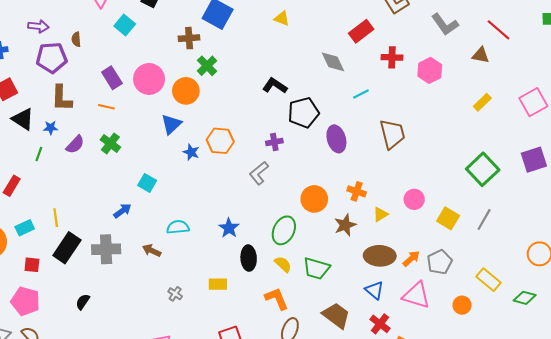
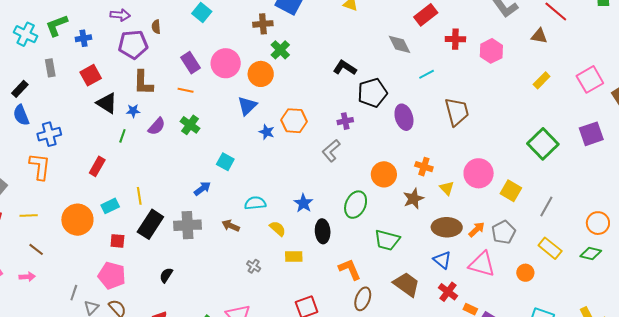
pink circle: (414, 199) -> (479, 173), size x1.5
yellow triangle: (380, 214) -> (447, 188), turned -42
gray line: (484, 220) -> (546, 207), moved
yellow semicircle: (283, 264) -> (278, 229), moved
green diamond: (525, 298) -> (591, 253), moved

